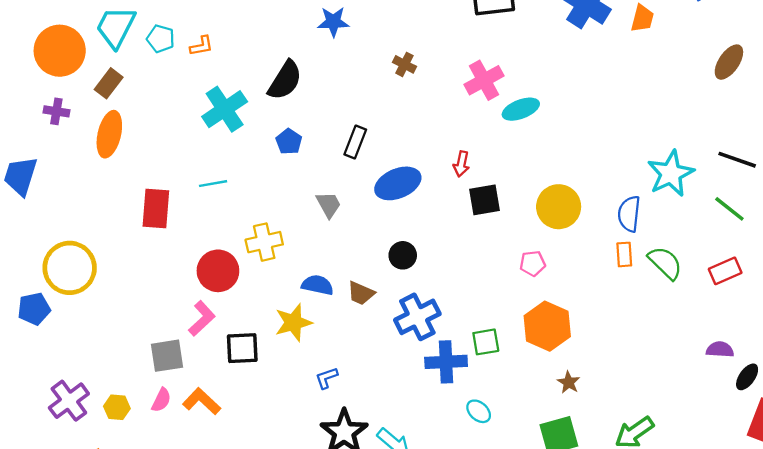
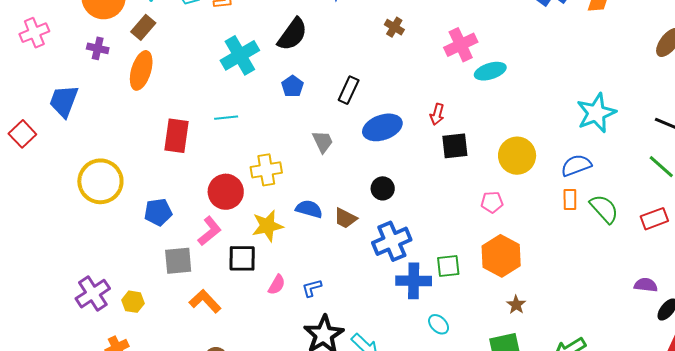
cyan star: (671, 174) -> (596, 113), moved
blue semicircle: (629, 214) -> (576, 165), turned 60
blue pentagon: (34, 309) -> (158, 212), moved
yellow star: (293, 323) -> (267, 226), moved
pink semicircle: (161, 400) -> (277, 285), moved

